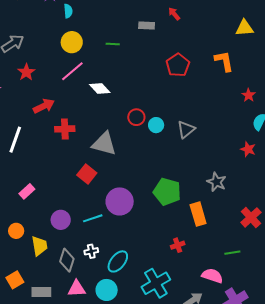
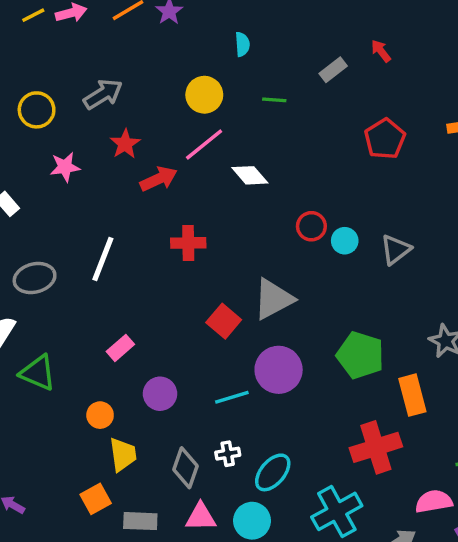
cyan semicircle: (68, 11) -> (242, 44), moved
gray rectangle: (147, 26) -> (333, 70), turned -42
red arrow: (44, 106) -> (159, 179), moved
gray triangle: (104, 144) -> (273, 299), moved, turned -44
purple circle: (61, 220) -> (160, 394), moved
red cross: (178, 245) -> (376, 447), size x2.0
yellow trapezoid: (39, 246) -> (123, 455), moved
pink semicircle: (212, 276) -> (434, 501), turned -30

